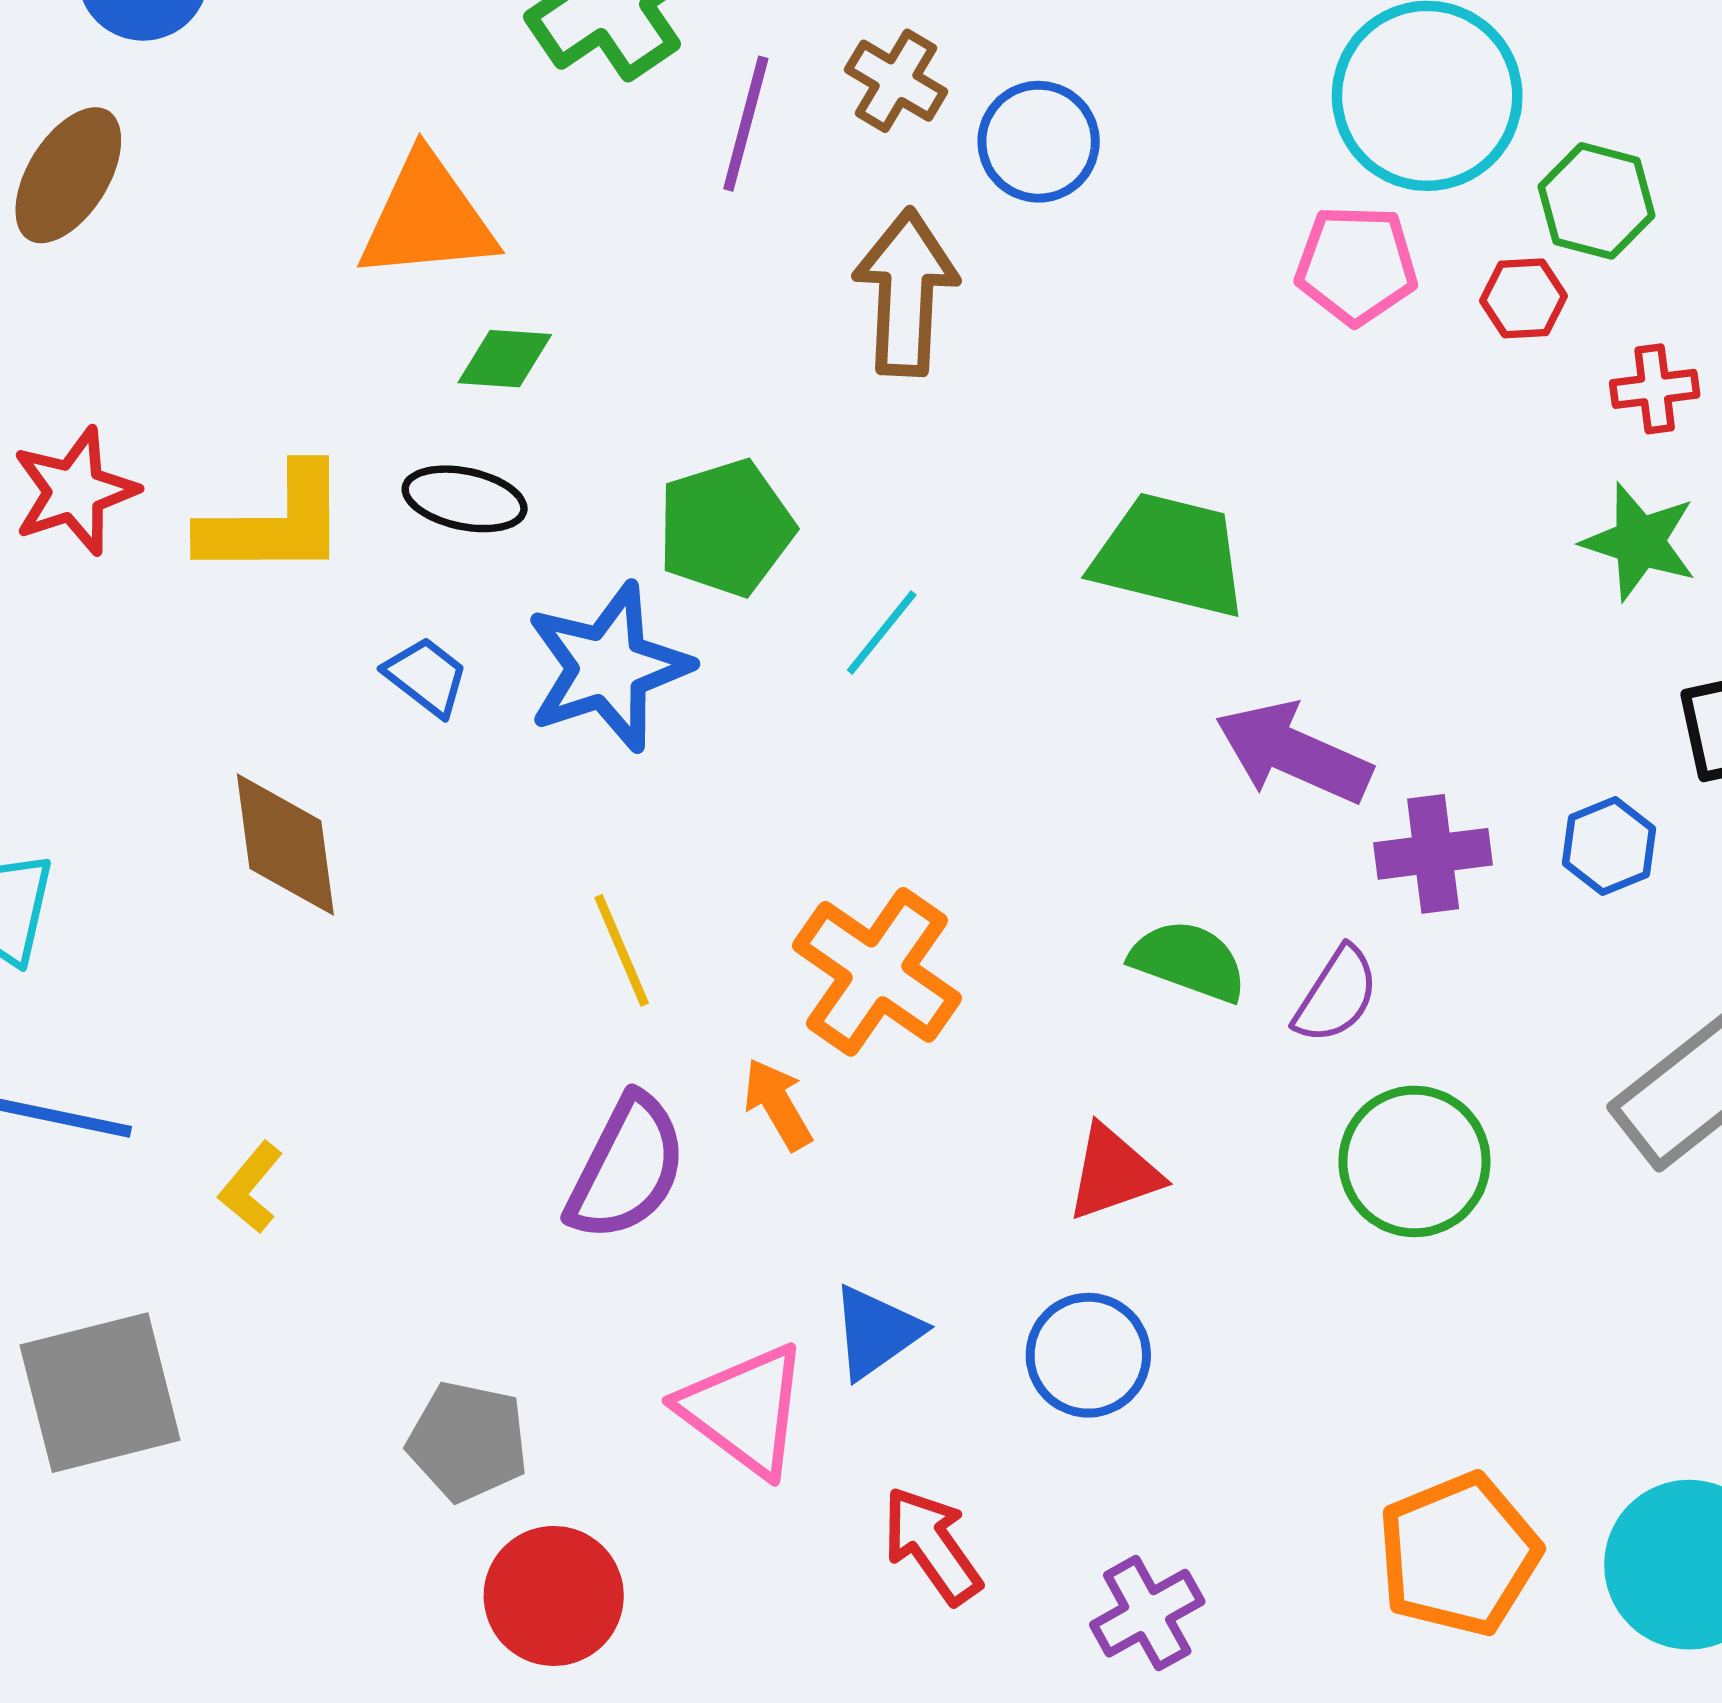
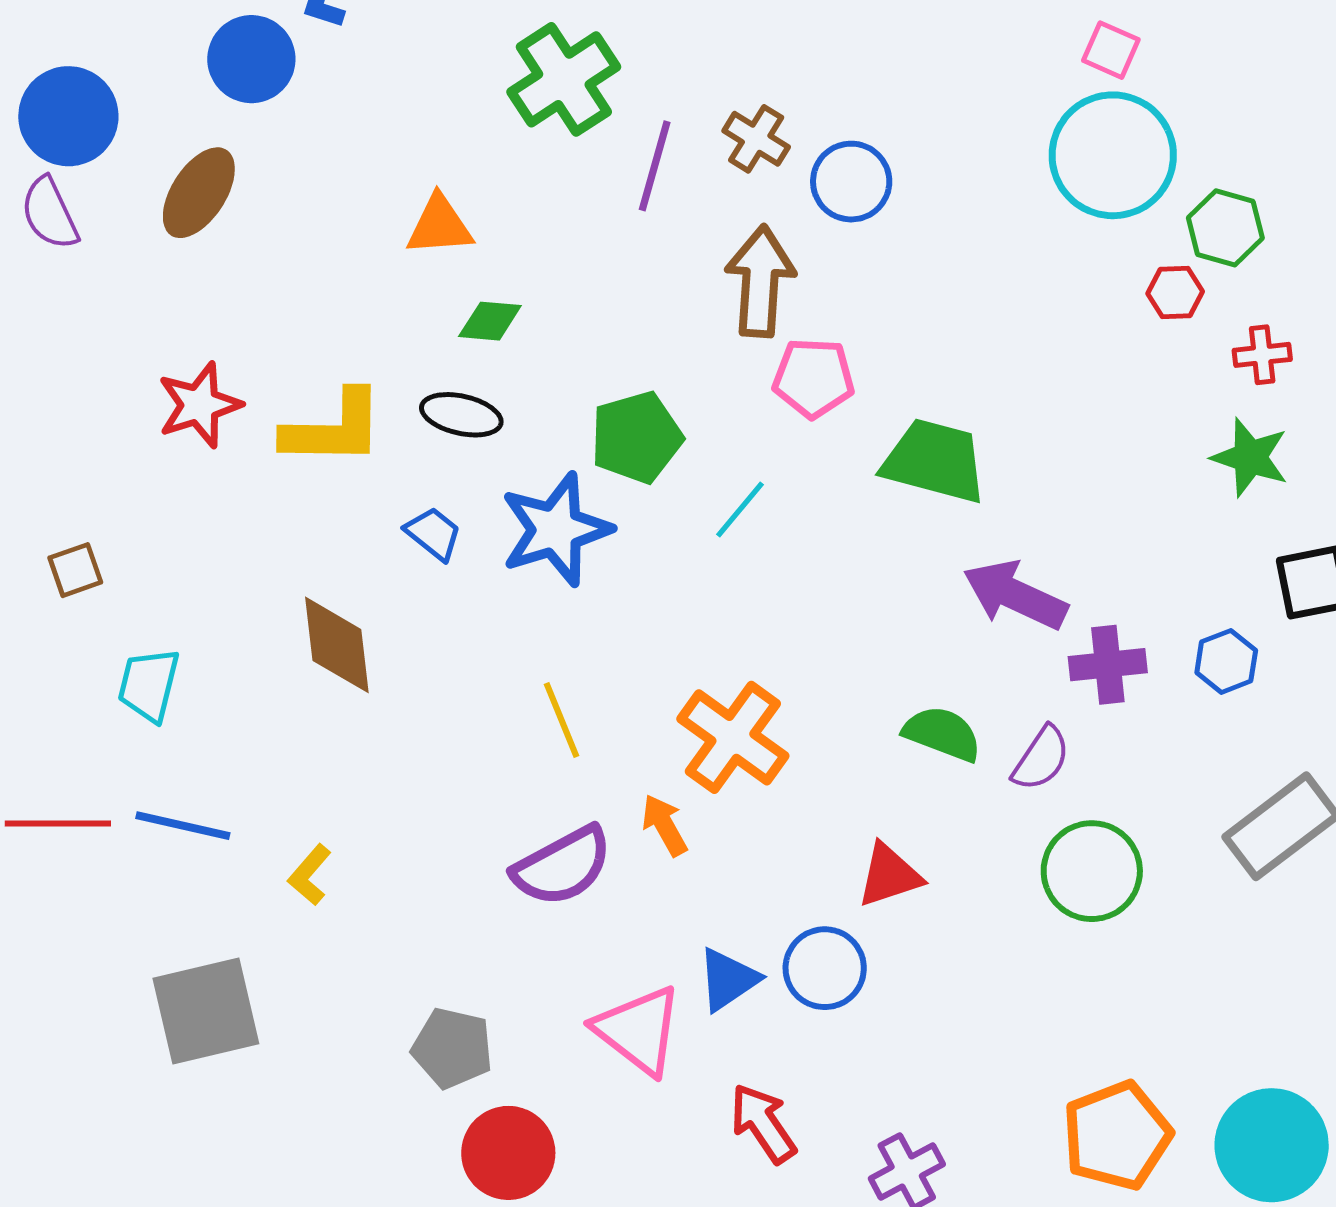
orange triangle: (427, 218) -> (440, 225), size x0.7
pink pentagon: (1356, 265) -> (814, 378), moved
purple semicircle: (627, 1168) -> (562, 866), turned 34
blue circle: (1088, 1355) -> (825, 968), moved

